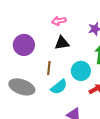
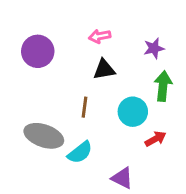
purple circle: (24, 45) -> (38, 51), moved
cyan semicircle: (59, 87) -> (80, 152), moved

